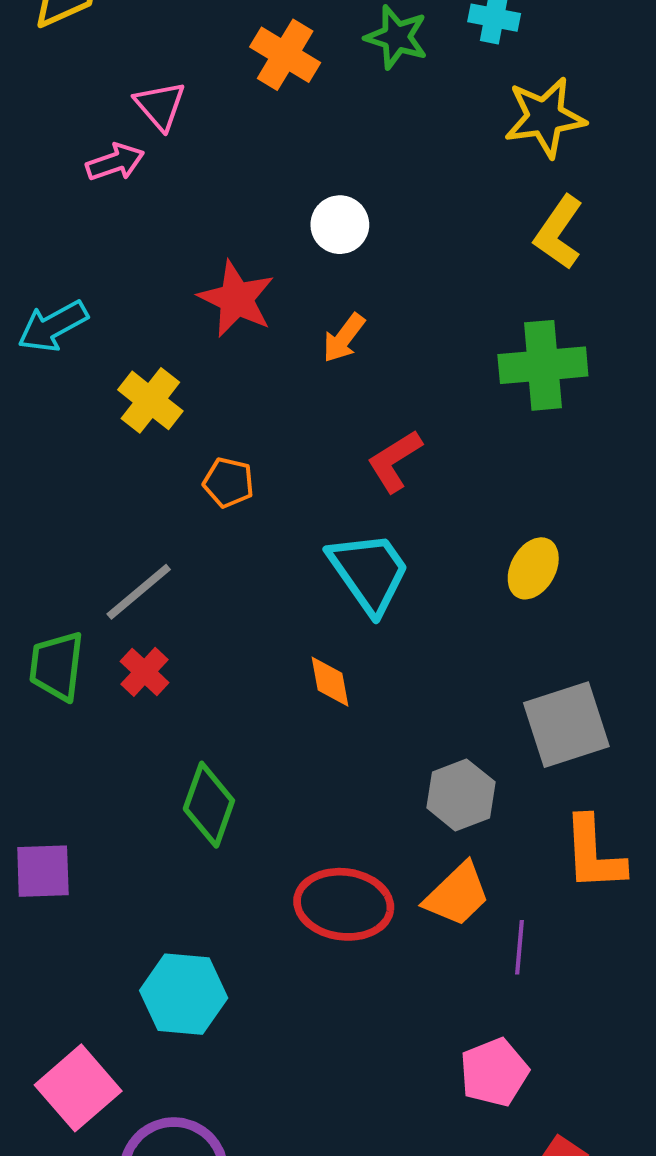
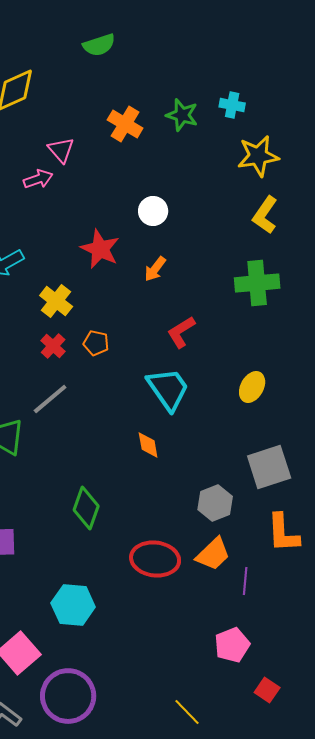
red cross: (145, 672) -> (53, 346), moved

